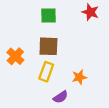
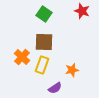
green square: (48, 15) -> (44, 14), turned 35
orange cross: (15, 56) -> (22, 57), moved

